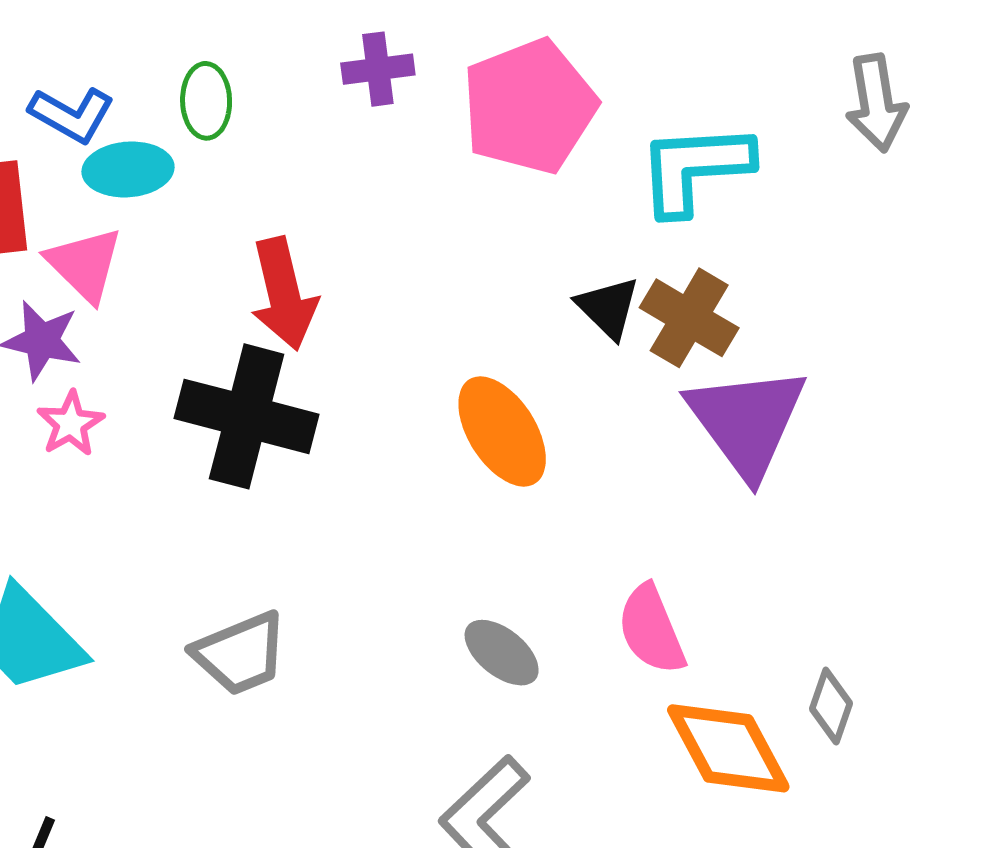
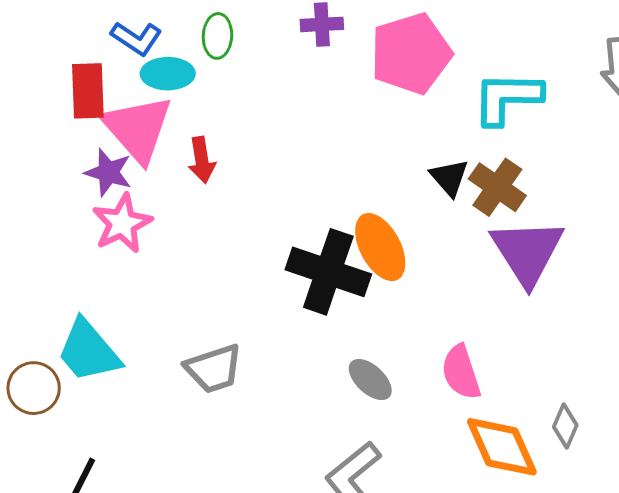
pink triangle: (85, 264) -> (138, 129), size x1.5
red arrow: (284, 294) -> (202, 160), moved, size x0.7
black cross: (247, 416) -> (328, 272), moved
pink star: (71, 424) -> (122, 223), size x1.5

